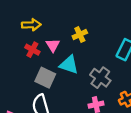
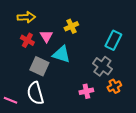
gray cross: (100, 78) -> (102, 66), moved

